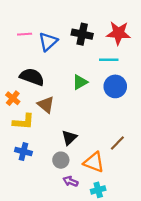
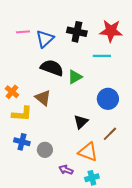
black semicircle: (32, 77) -> (52, 68), moved
blue circle: (115, 86) -> (108, 99), moved
black triangle: (69, 138) -> (81, 122), moved
gray circle: (61, 160) -> (45, 150), moved

